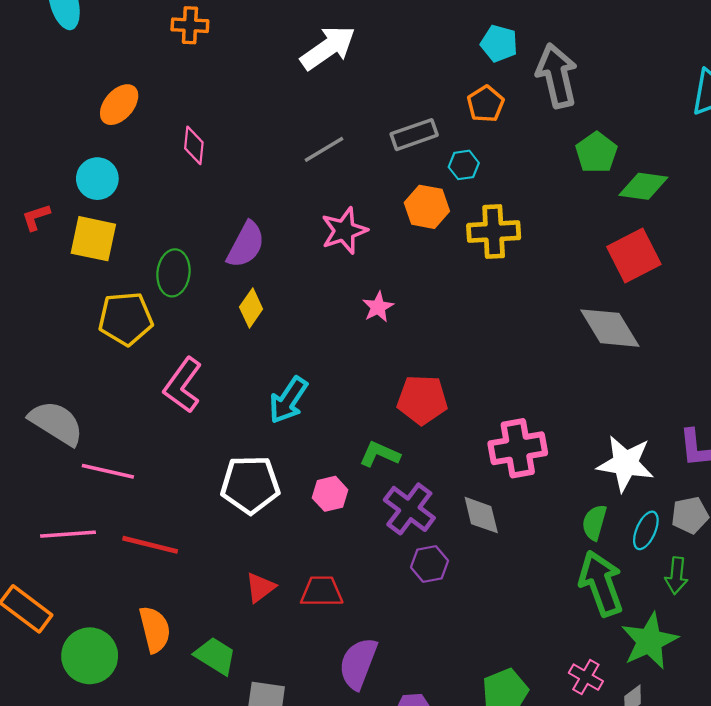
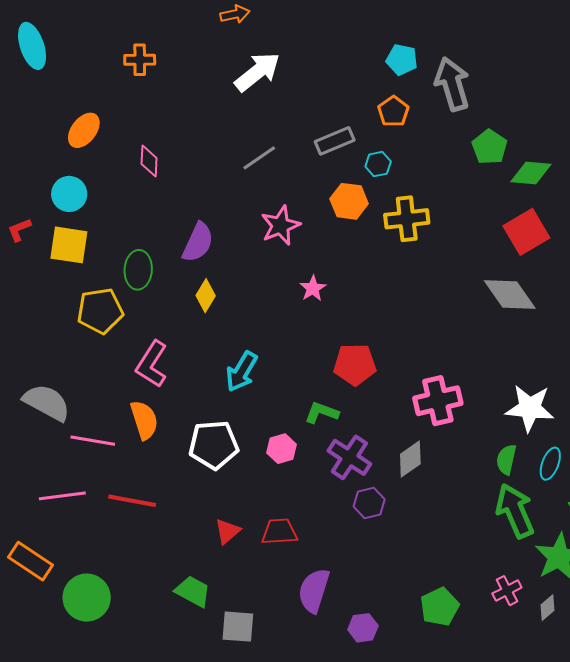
gray diamond: (481, 515) -> (410, 459), turned 72
orange semicircle: (155, 629) -> (144, 420), moved
pink cross: (586, 677) -> (507, 591), turned 36

